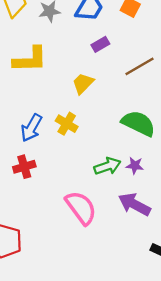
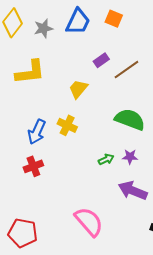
purple rectangle: (100, 44) -> (101, 60), moved
green arrow: (107, 166) -> (106, 159), size x0.7
pink semicircle: (81, 208) -> (89, 222), moved

